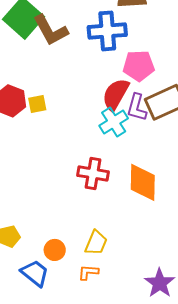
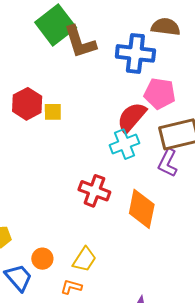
purple L-shape: (137, 107) -> (168, 163), moved

